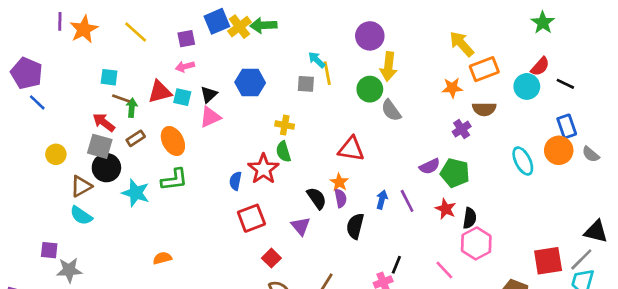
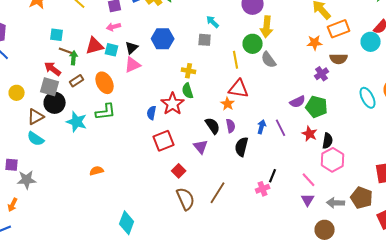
yellow line: (327, 73) -> (236, 60), moved
orange star: (339, 182) -> (228, 104), moved

